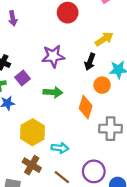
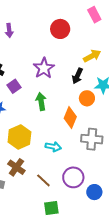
purple star: (53, 56) -> (44, 68), turned -30
green arrow: (53, 92) -> (41, 101), turned -108
cyan arrow: (60, 148) -> (53, 147), moved

